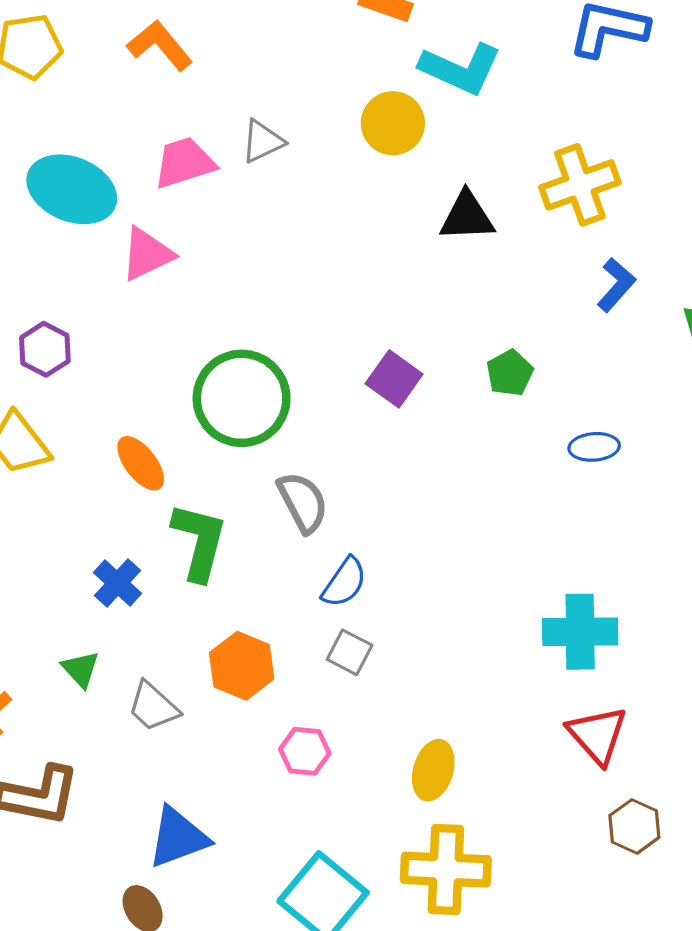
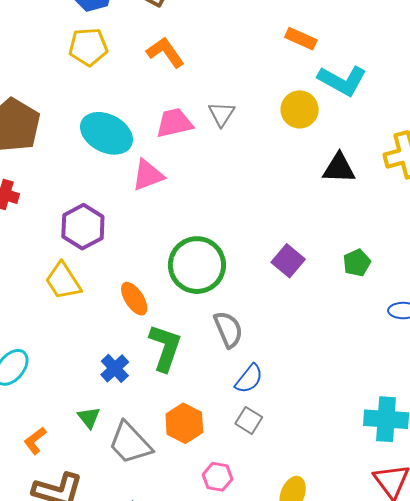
gray triangle: (262, 141) -> (222, 114), turned -36
purple hexagon: (45, 349) -> (83, 227), size x1.4
gray trapezoid: (153, 706) -> (130, 443), size x1.4

